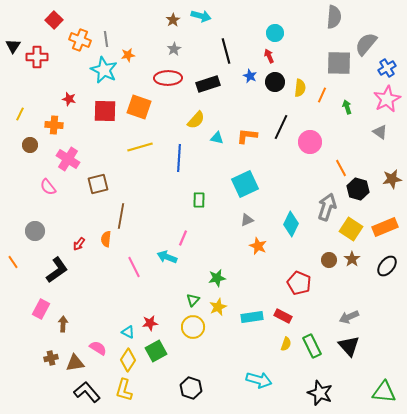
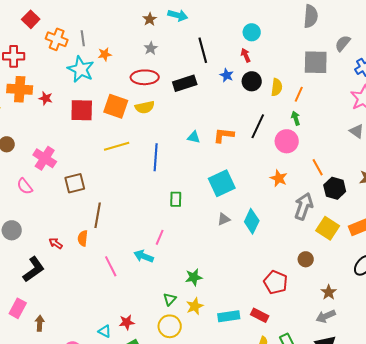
gray semicircle: (366, 44) -> (343, 43), size x0.7
green arrow: (347, 107) -> (296, 118), moved
yellow semicircle: (196, 120) -> (145, 107), moved, turned 36
orange cross: (54, 125) -> (20, 89), moved, size x1.4
cyan diamond: (291, 224) -> (252, 221), moved
red arrow: (79, 244) -> (56, 243), turned 88
orange star: (258, 246) -> (279, 178), moved
brown star: (352, 259) -> (329, 292), moved

